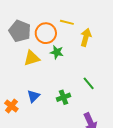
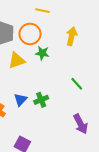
yellow line: (67, 22) -> (42, 11), moved
green cross: (63, 97) -> (41, 100), moved

